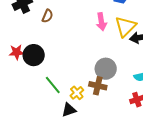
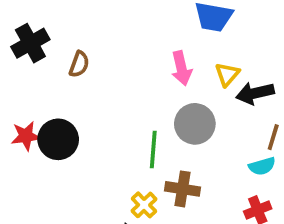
yellow triangle: (125, 27) -> (227, 74), size x0.6
gray circle: (106, 69) -> (195, 124), moved
green line: (53, 85) -> (153, 150), moved, turned 48

